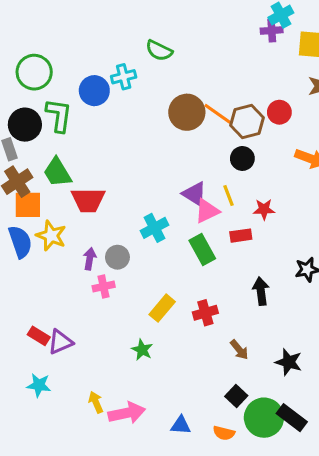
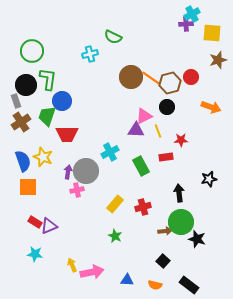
blue circle: (94, 91) -> (62, 101), moved
green trapezoid: (57, 172) -> (47, 116), turned 50
purple triangle: (195, 194) -> (136, 130), turned -30
orange square: (28, 205) -> (28, 187), moved
pink triangle: (207, 211) -> (144, 116), moved
gray circle: (117, 257) -> (86, 171), size x1.6
green star: (142, 350) -> (115, 236), moved
brown arrow: (239, 350) -> (165, 231), turned -56
green circle: (264, 418) -> (181, 222), moved
black rectangle: (292, 418) -> (189, 285), moved

